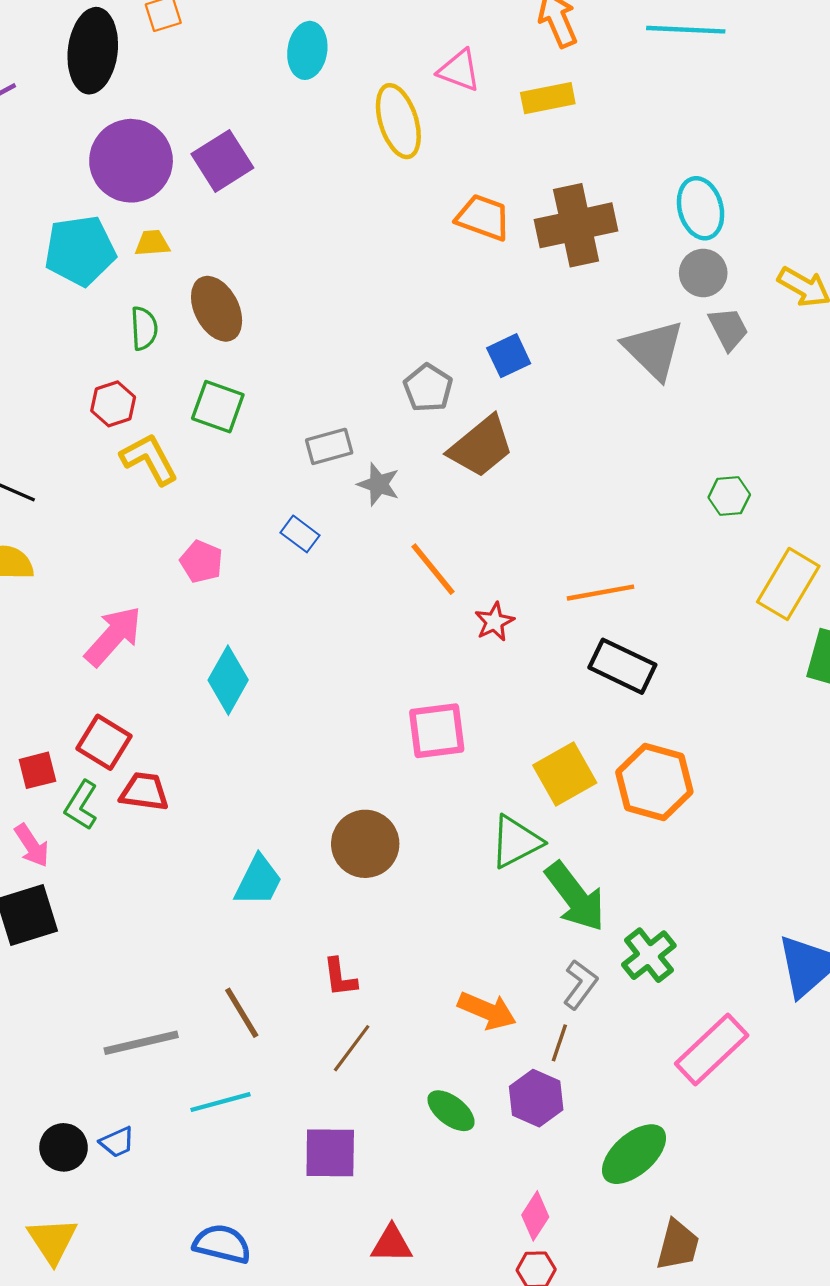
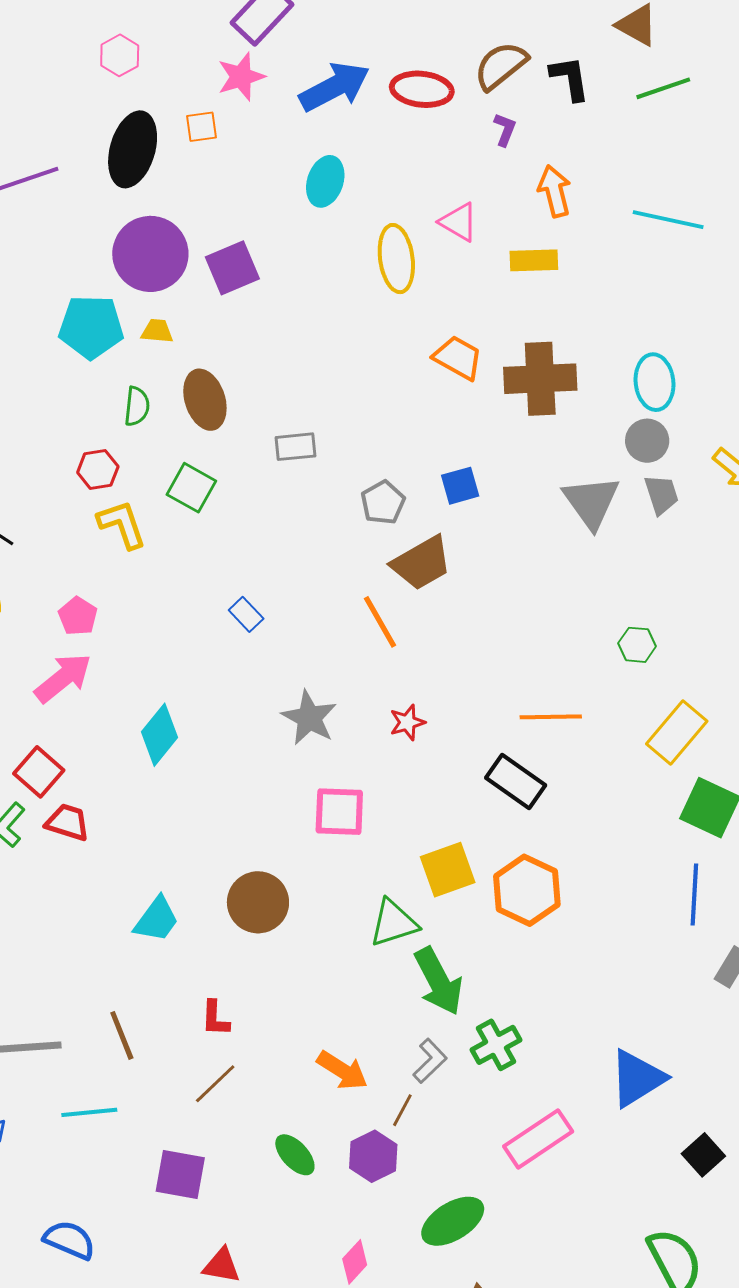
gray rectangle: (329, 446) -> (295, 447), moved
gray star: (379, 484) -> (309, 718), moved, size x1.4
pink pentagon: (201, 562) -> (78, 616), moved
orange line: (433, 569) -> (380, 622), moved
orange line: (601, 593) -> (551, 717), moved

